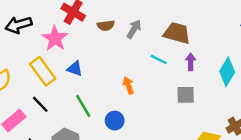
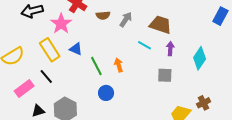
green line: (83, 106) -> (96, 66), moved

